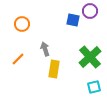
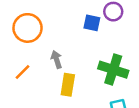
orange circle: (22, 24) -> (28, 28), size x1.5
green cross: (90, 57) -> (113, 70), turned -30

